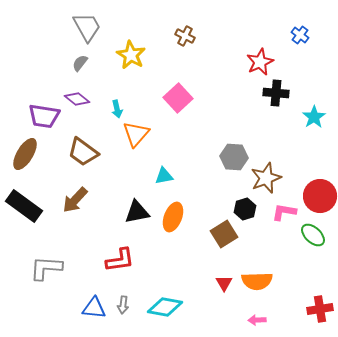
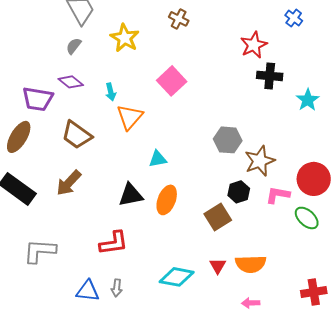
cyan diamond: (165, 307) -> (177, 277), moved

